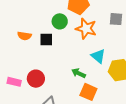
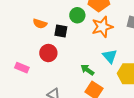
orange star: (86, 29) -> (102, 27), turned 30
red circle: (36, 79) -> (48, 53), moved

